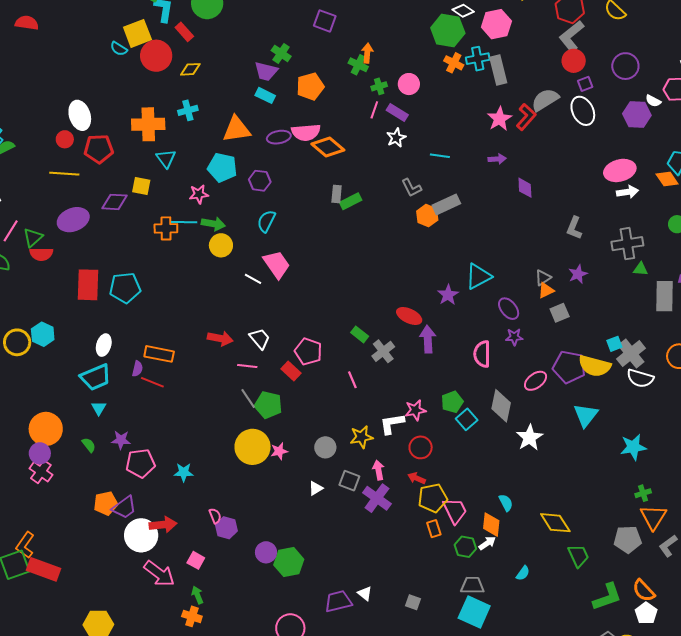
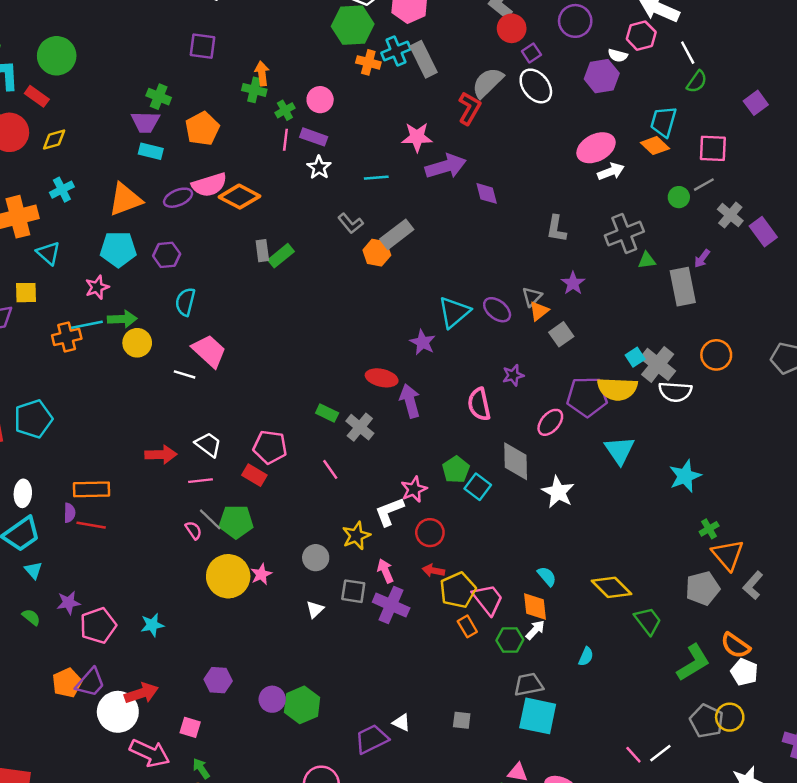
pink star: (499, 119) -> (417, 137), moved, turned -30
purple arrow: (497, 159) -> (446, 166), size x1.8
purple ellipse: (509, 309) -> (497, 310), moved
pink semicircle: (215, 516) -> (194, 530), moved

